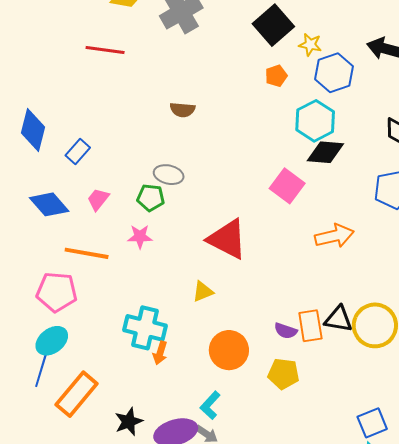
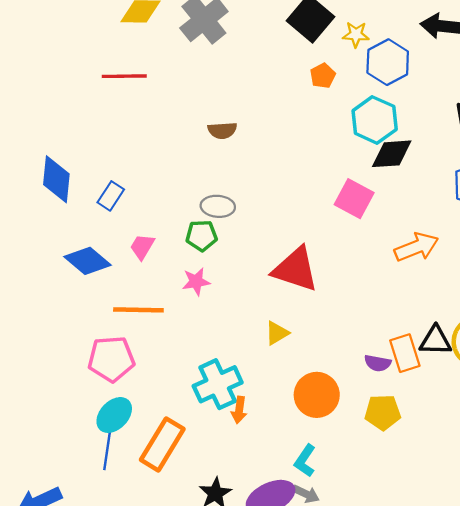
cyan cross: (145, 328) -> (218, 384), turned -30
orange rectangle: (77, 394) -> (162, 444), moved

